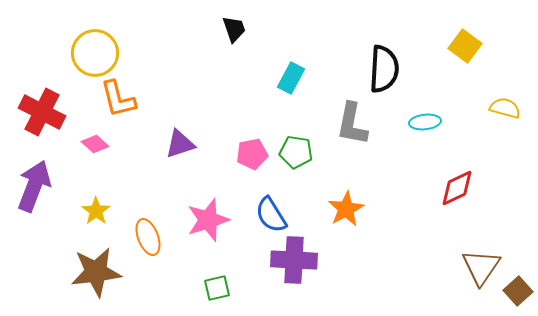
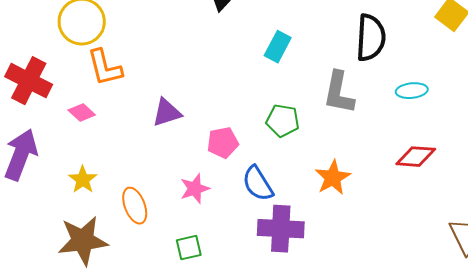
pink pentagon: (252, 154) -> (223, 143), moved
red diamond: (457, 188) -> (416, 157), moved, turned 30
pink star: (208, 220) -> (195, 189), size x0.7
green square: (217, 288) -> (189, 248), moved

